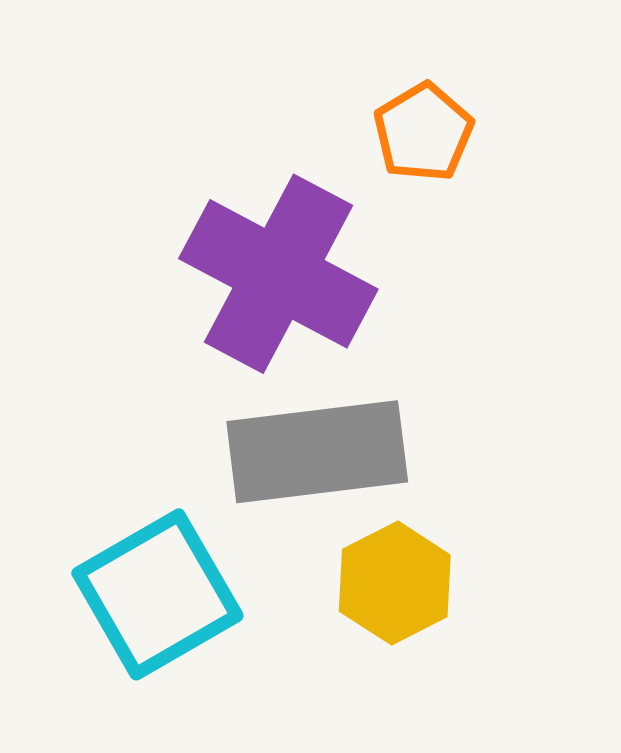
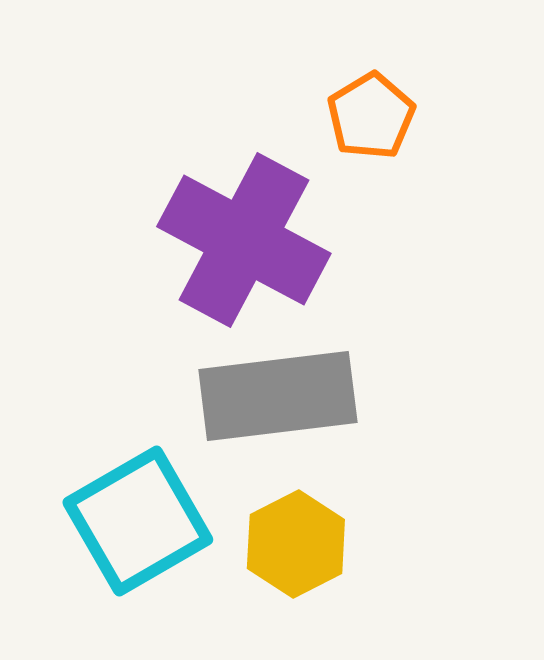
yellow hexagon: (395, 583) -> (296, 544), moved

